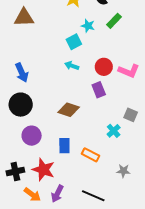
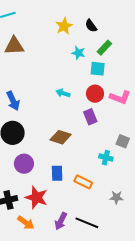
cyan square: (74, 42) -> (98, 69), moved, turned 35
cyan cross: (114, 131) -> (106, 158), turned -32
purple arrow: (57, 194) -> (61, 221), moved

